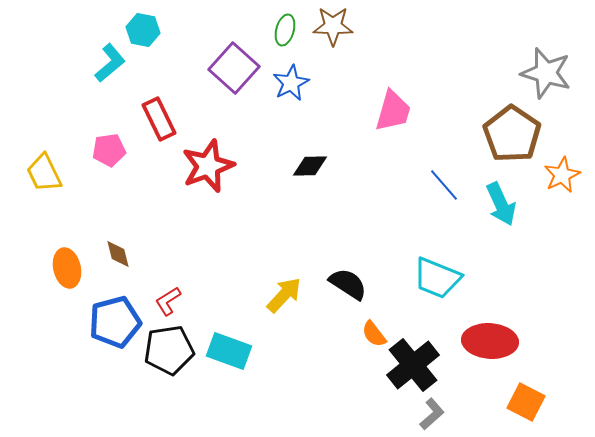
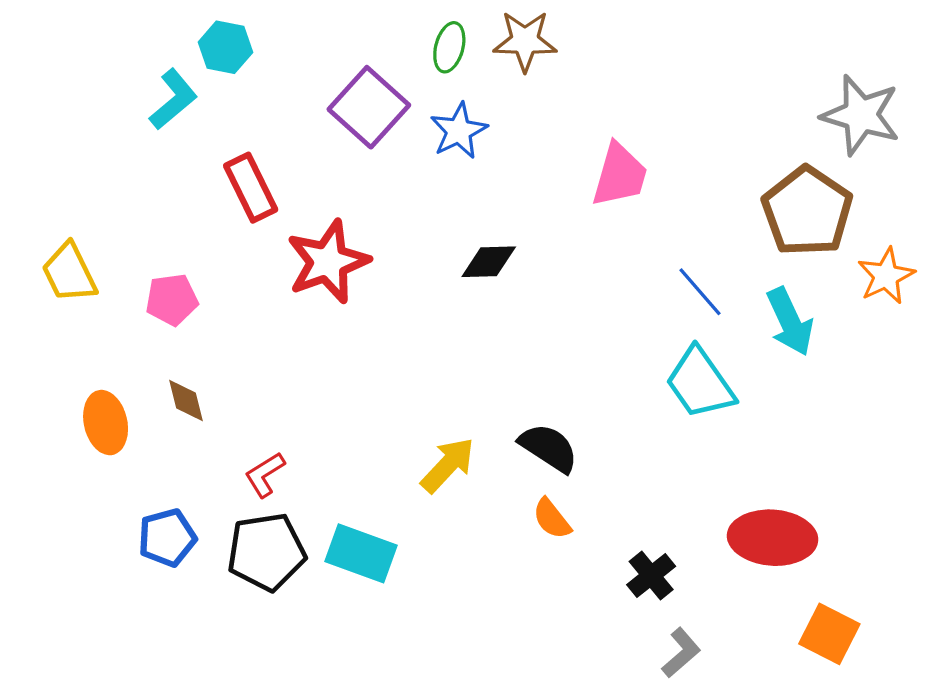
pink pentagon: (109, 150) -> (172, 300), moved
cyan trapezoid: (437, 278) -> (700, 383), moved, turned 33
blue pentagon: (115, 322) -> (167, 538), moved, size x0.7
orange semicircle: (374, 334) -> (552, 519), moved
black cross: (413, 365) -> (651, 575), size x0.6

